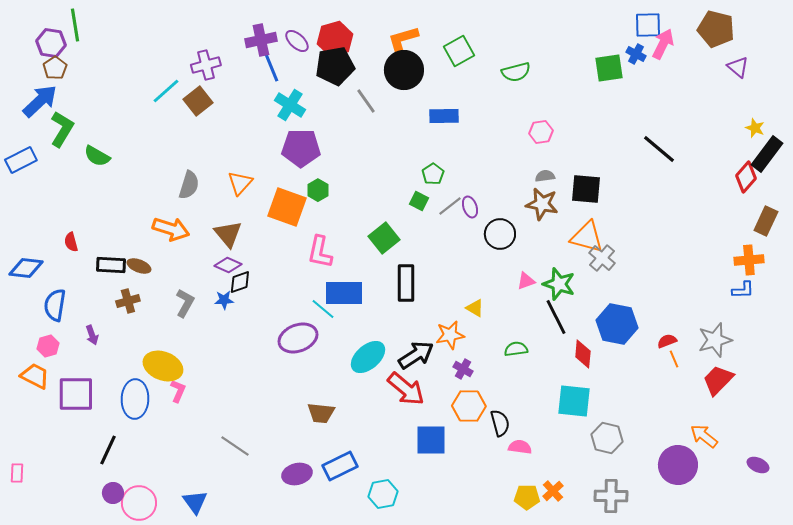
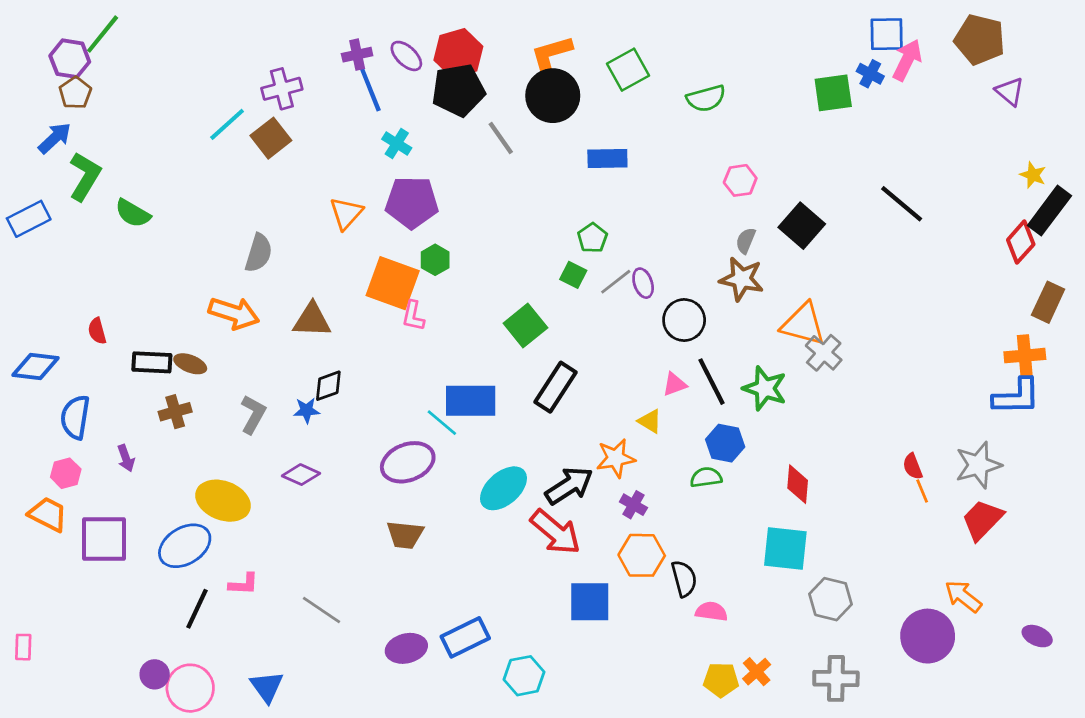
green line: (75, 25) -> (103, 34), turned 48
purple cross: (261, 40) -> (357, 55), size x0.7
blue arrow: (40, 101) -> (55, 138), size x0.7
cyan cross: (290, 105) -> (397, 144), size x0.7
gray semicircle: (545, 176) -> (746, 241), turned -60
orange triangle: (240, 183) -> (346, 213), moved
black square: (586, 189) -> (802, 226), moved, turned 36
brown triangle: (228, 234) -> (312, 320), turned -48
pink L-shape: (320, 252) -> (413, 316), moved, size x0.7
purple diamond: (228, 265) -> (301, 475), moved
pink triangle: (526, 281) -> (675, 384), moved
black rectangle: (406, 283) -> (555, 387), turned 33
blue L-shape: (743, 290) -> (1017, 397), size x1.6
black line: (556, 317) -> (711, 382), moved
blue hexagon: (617, 324) -> (725, 443), moved, size x0.7
red semicircle: (667, 341) -> (913, 466), turned -90
pink L-shape: (178, 391) -> (244, 584), moved, turned 70
blue ellipse: (135, 399) -> (185, 546), turned 57
brown trapezoid: (321, 413) -> (405, 535), moved
black line: (108, 450) -> (197, 609), moved

